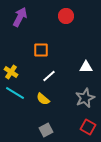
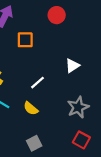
orange square: (41, 50) -> (25, 40), moved
white triangle: (86, 67) -> (72, 66), moved, turned -32

